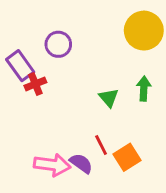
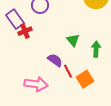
green arrow: (144, 89) -> (96, 49), moved
purple semicircle: (81, 163) -> (55, 60), moved

